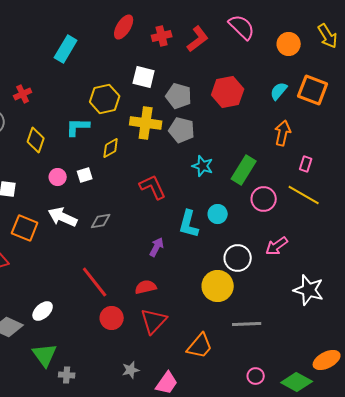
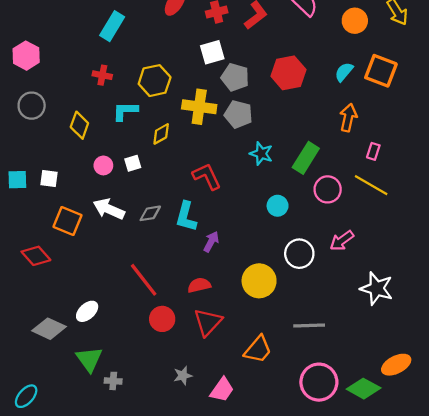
white square: (144, 77) -> (212, 52), moved, turned -30
red cross: (23, 94) -> (102, 75), moved, turned 36
cyan L-shape: (189, 224) -> (186, 217), moved
yellow circle: (218, 286) -> (259, 281), moved
pink circle: (256, 376) -> (319, 382), size x2.0

